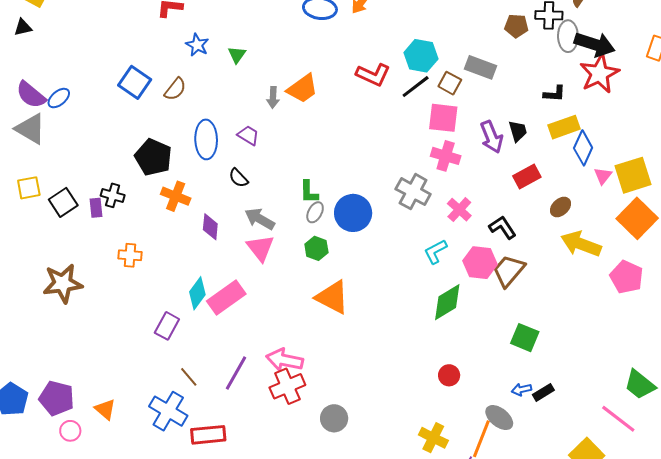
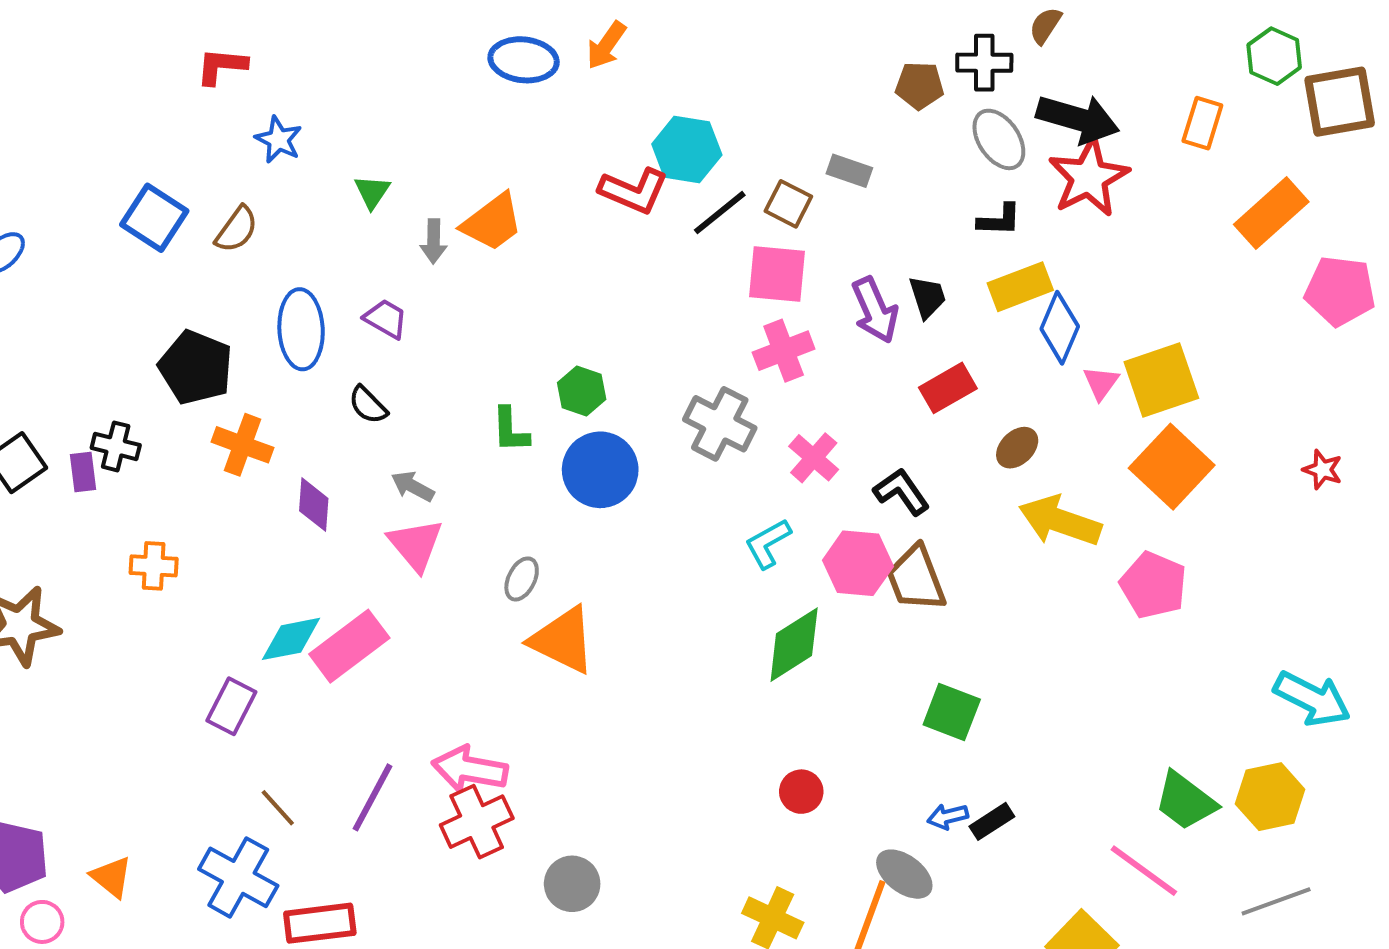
gray ellipse: (568, 36) -> (999, 139), moved, turned -32
green triangle: (237, 55) -> (372, 192), moved
cyan hexagon: (421, 56) -> (687, 150), moved
gray rectangle: (481, 67) -> (849, 171), size x0.7
pink cross: (446, 156) -> (784, 351), turned -36
gray ellipse: (315, 212) -> (522, 579), moved
gray arrow: (260, 219) -> (413, 486), size x0.7
green hexagon: (316, 248) -> (582, 391), moved
brown trapezoid: (509, 271) -> (916, 579), turned -60
cyan diamond: (197, 293) -> (291, 639), turned 44

